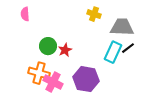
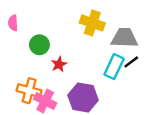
yellow cross: (94, 14) -> (92, 23), size x1.5
green circle: (48, 46) -> (39, 45), moved

